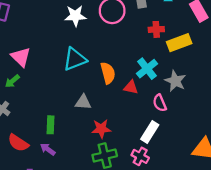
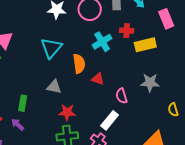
cyan triangle: (75, 59) -> (51, 48), turned -35
cyan cross: (147, 69) -> (102, 42), moved
gray star: (175, 81) -> (150, 83), moved, turned -30

